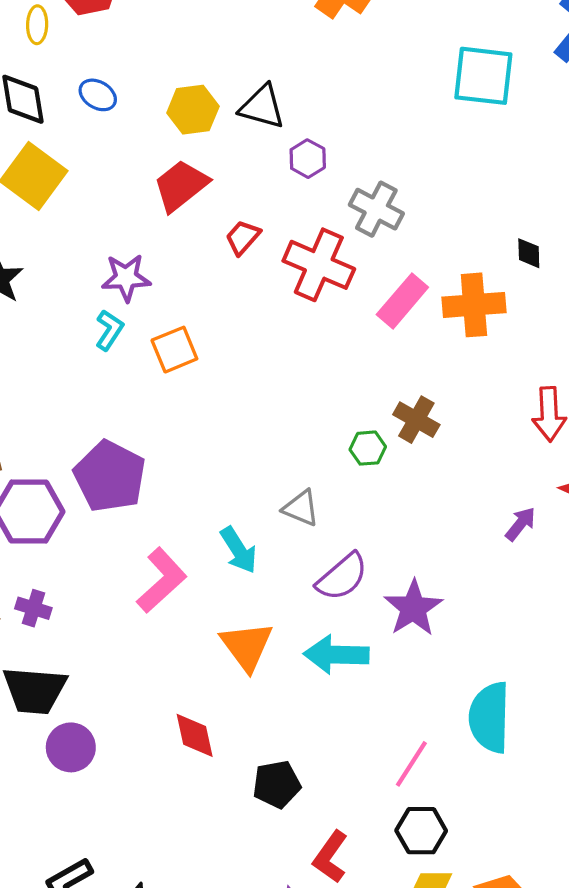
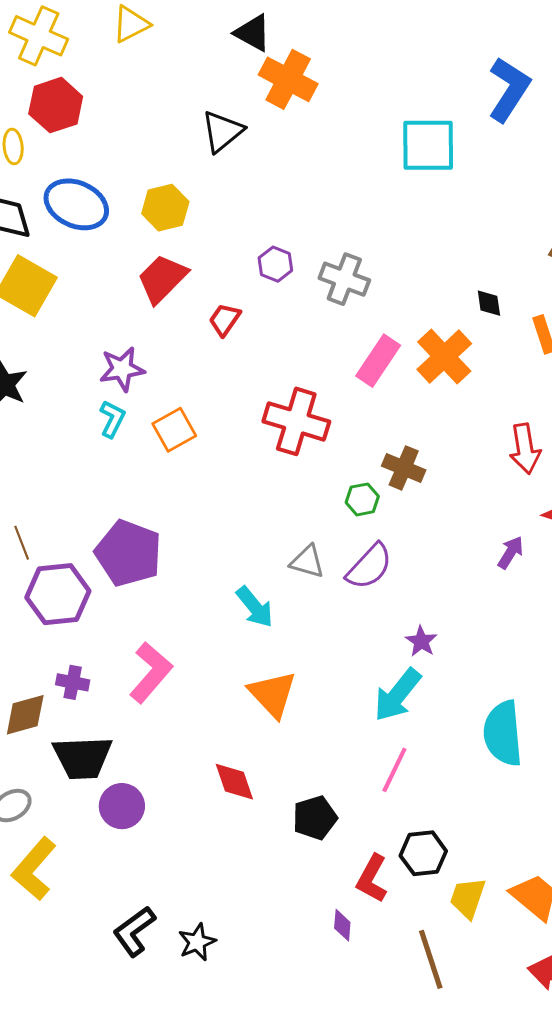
blue ellipse: (98, 95) -> (76, 204), size x1.8
black triangle: (262, 107) -> (222, 131), moved, turned -48
purple hexagon: (308, 159) -> (275, 264), moved
red cross: (319, 265) -> (296, 421), moved
orange cross: (474, 305) -> (444, 357), turned -32
purple semicircle: (342, 577) -> (369, 567), moved
pink L-shape: (162, 580) -> (151, 672), moved
purple star: (413, 608) -> (421, 641), size x0.6
cyan arrow: (336, 655) -> (397, 695), moved, turned -46
pink line: (411, 764) -> (394, 770), moved
black hexagon: (421, 831) -> (423, 853), moved

